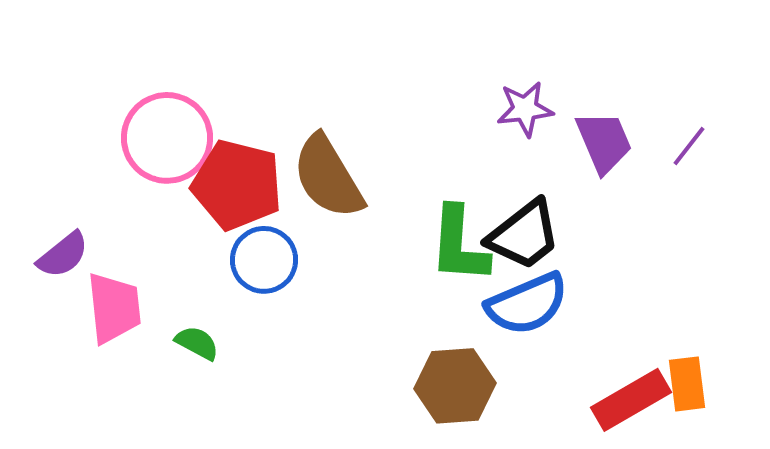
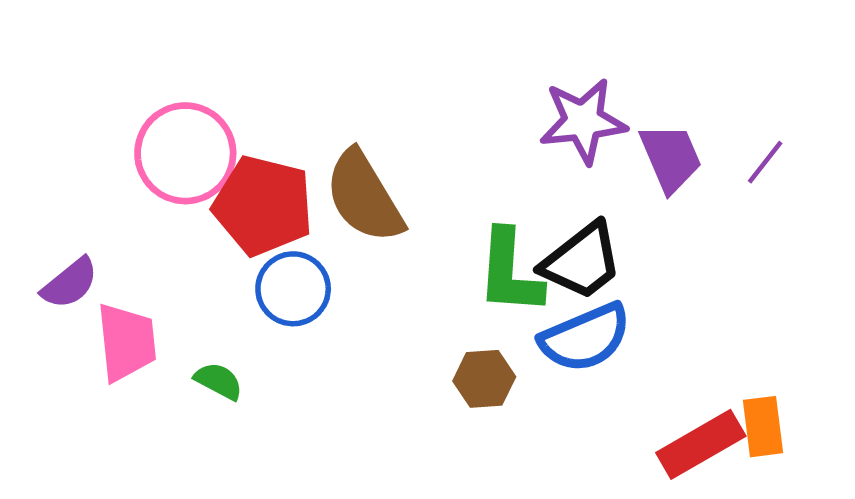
purple star: (525, 109) -> (583, 121), size x1.4
brown hexagon: (455, 386) -> (484, 379), moved, size x0.7

